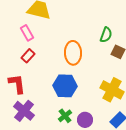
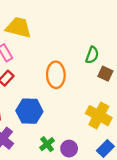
blue hexagon: (65, 86) -> (29, 111), moved

